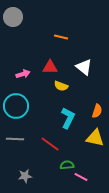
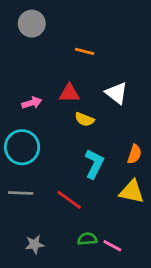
gray circle: (13, 17) -> (32, 24), moved
green semicircle: (67, 165) -> (87, 239), moved

